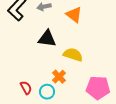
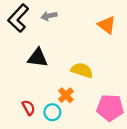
orange triangle: (74, 15) -> (107, 25), moved
black triangle: (47, 39) -> (38, 58), moved

